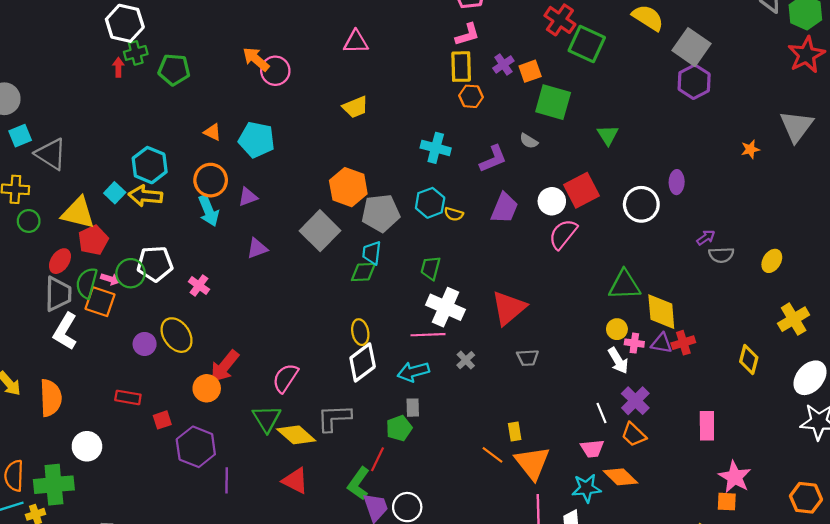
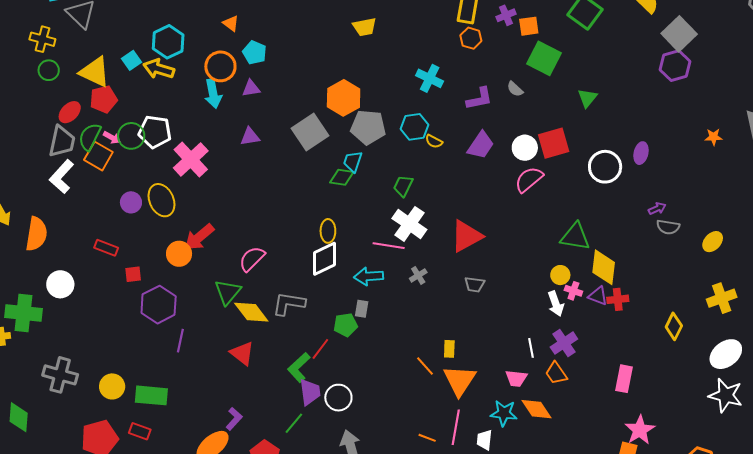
cyan pentagon: (257, 140) -> (254, 53), moved, size x0.7
pink cross: (199, 285) -> (191, 159), size x1.8

